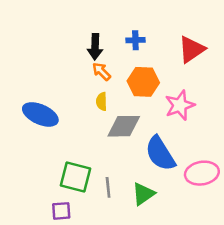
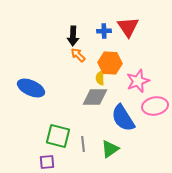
red triangle: (191, 49) -> (128, 27), moved, turned -30
yellow semicircle: (102, 101) -> (100, 78), moved
pink ellipse: (202, 173) -> (155, 106), moved

